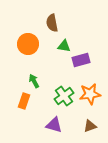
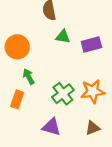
orange circle: (28, 44) -> (17, 47), moved
purple rectangle: (81, 60) -> (91, 45), moved

